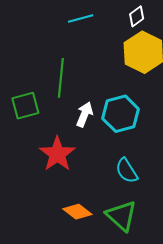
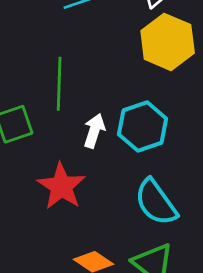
cyan semicircle: (127, 171) -> (156, 202), size x1.4

